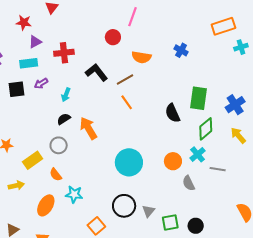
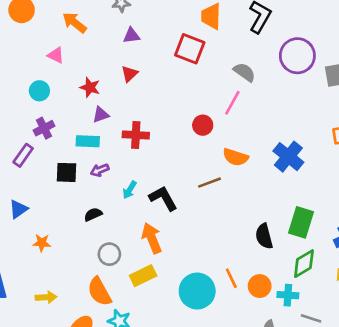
blue cross: (181, 50) -> (288, 157), size x1.6
black L-shape: (96, 72) -> (163, 198), moved
orange line: (127, 102) -> (231, 278), moved
black semicircle: (64, 119) -> (93, 214), moved
cyan cross: (198, 154) -> (288, 295), turned 35
yellow rectangle: (33, 160) -> (143, 276), moved
orange circle: (173, 161) -> (260, 286), moved
orange semicircle: (56, 175) -> (99, 292), size x1.6

